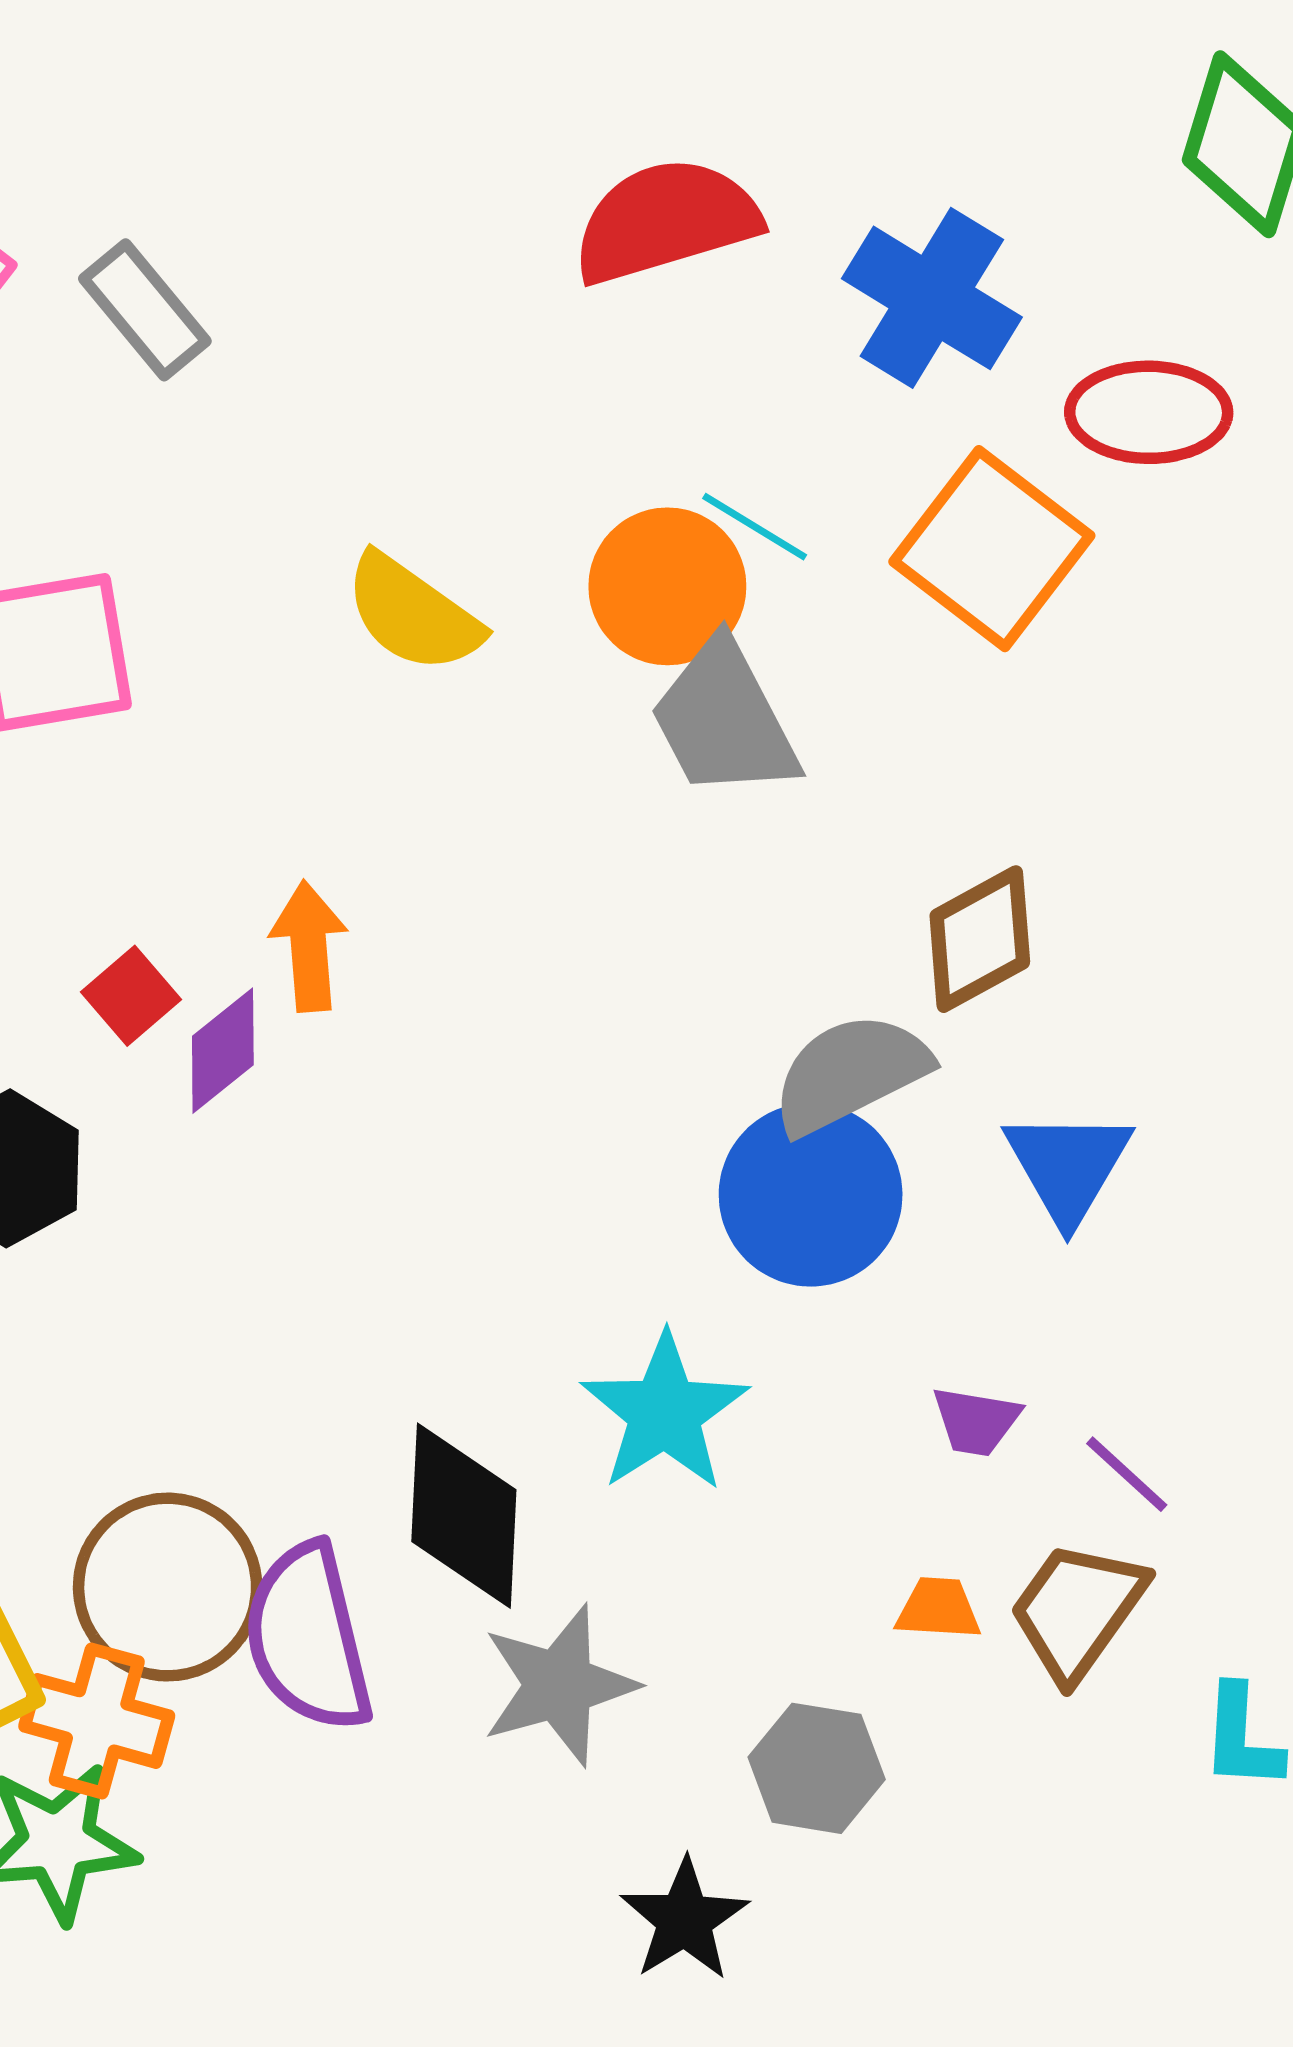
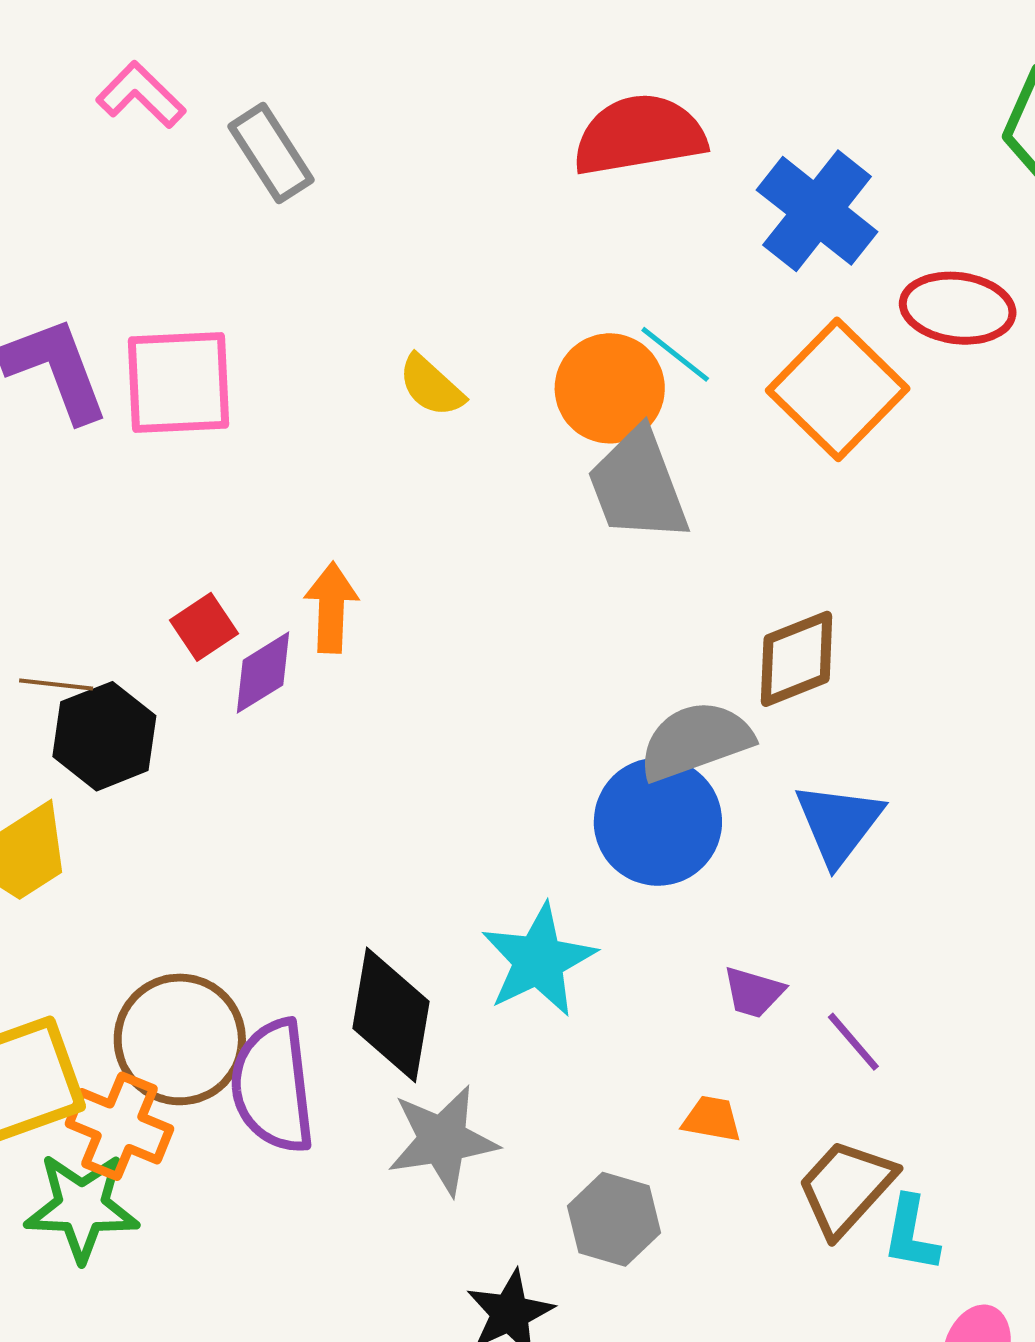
yellow semicircle: (413, 614) -> (431, 386), size x0.7
brown trapezoid: (1077, 1610) -> (846, 1188), moved

